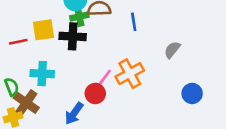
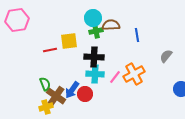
black cross: (73, 36) -> (94, 57), moved
cyan cross: (42, 74) -> (95, 74), moved
red circle: (95, 93) -> (85, 94), moved
blue arrow: (74, 113) -> (72, 90), moved

